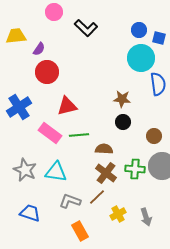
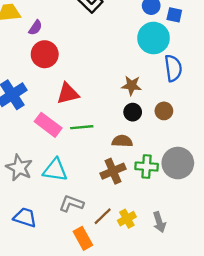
brown circle: (154, 136) -> (164, 111), moved
brown semicircle: (104, 149) -> (122, 141), moved
brown cross: (106, 173) -> (113, 171), turned 30
brown line: (97, 197) -> (103, 216), moved

